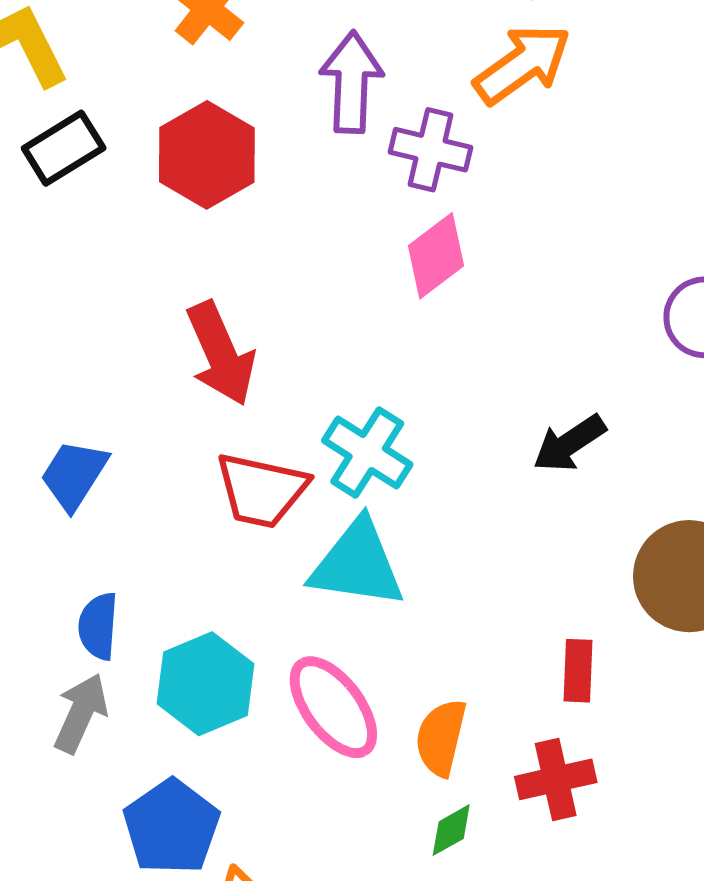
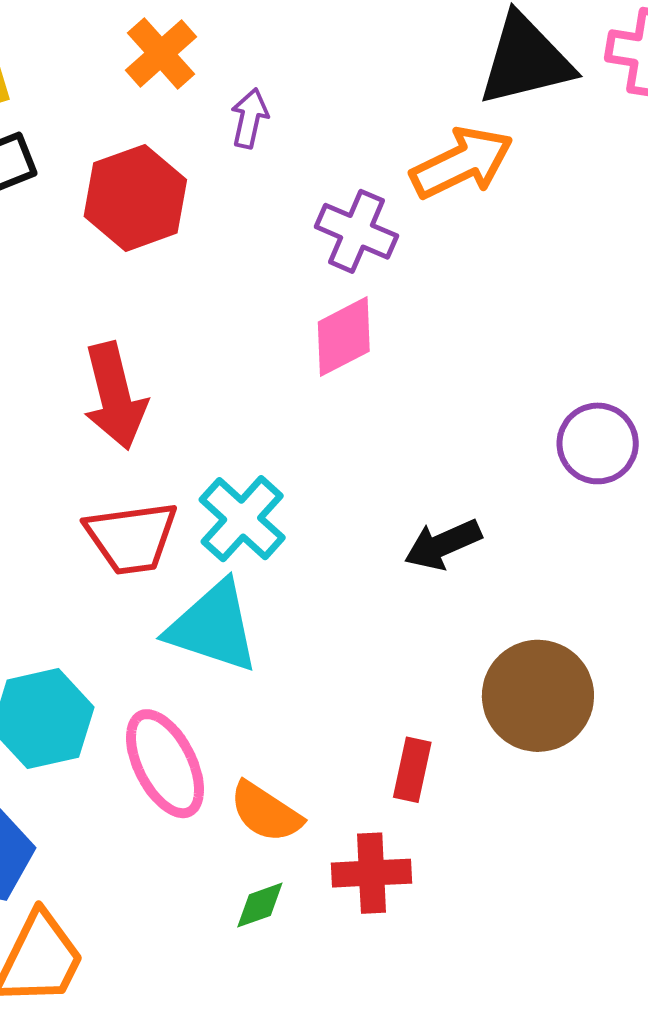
purple arrow: (351, 82) -> (250, 118), moved, size x0.6
red trapezoid: (261, 490) -> (131, 538), turned -30
orange semicircle: (441, 738) -> (266, 812), turned -80

